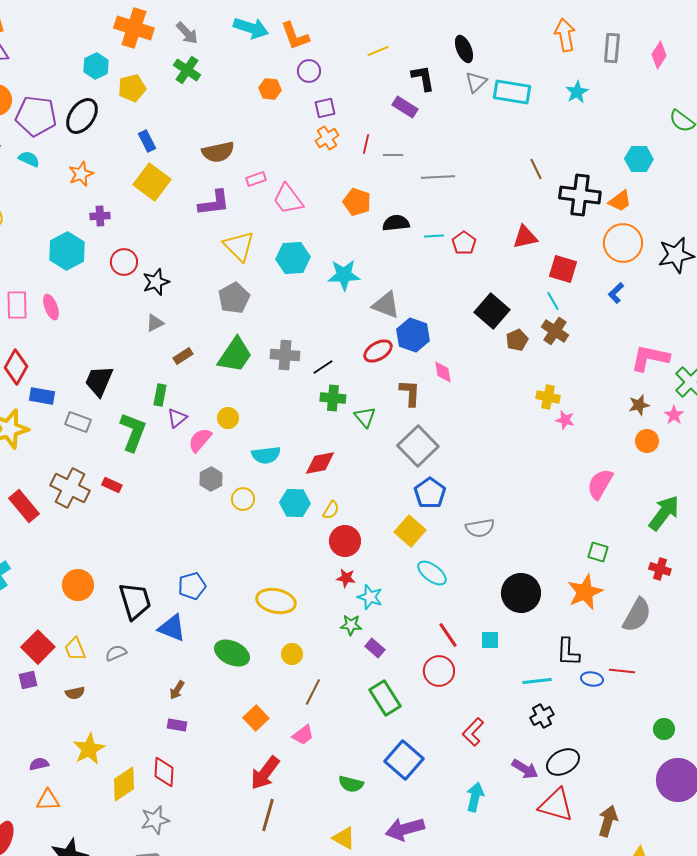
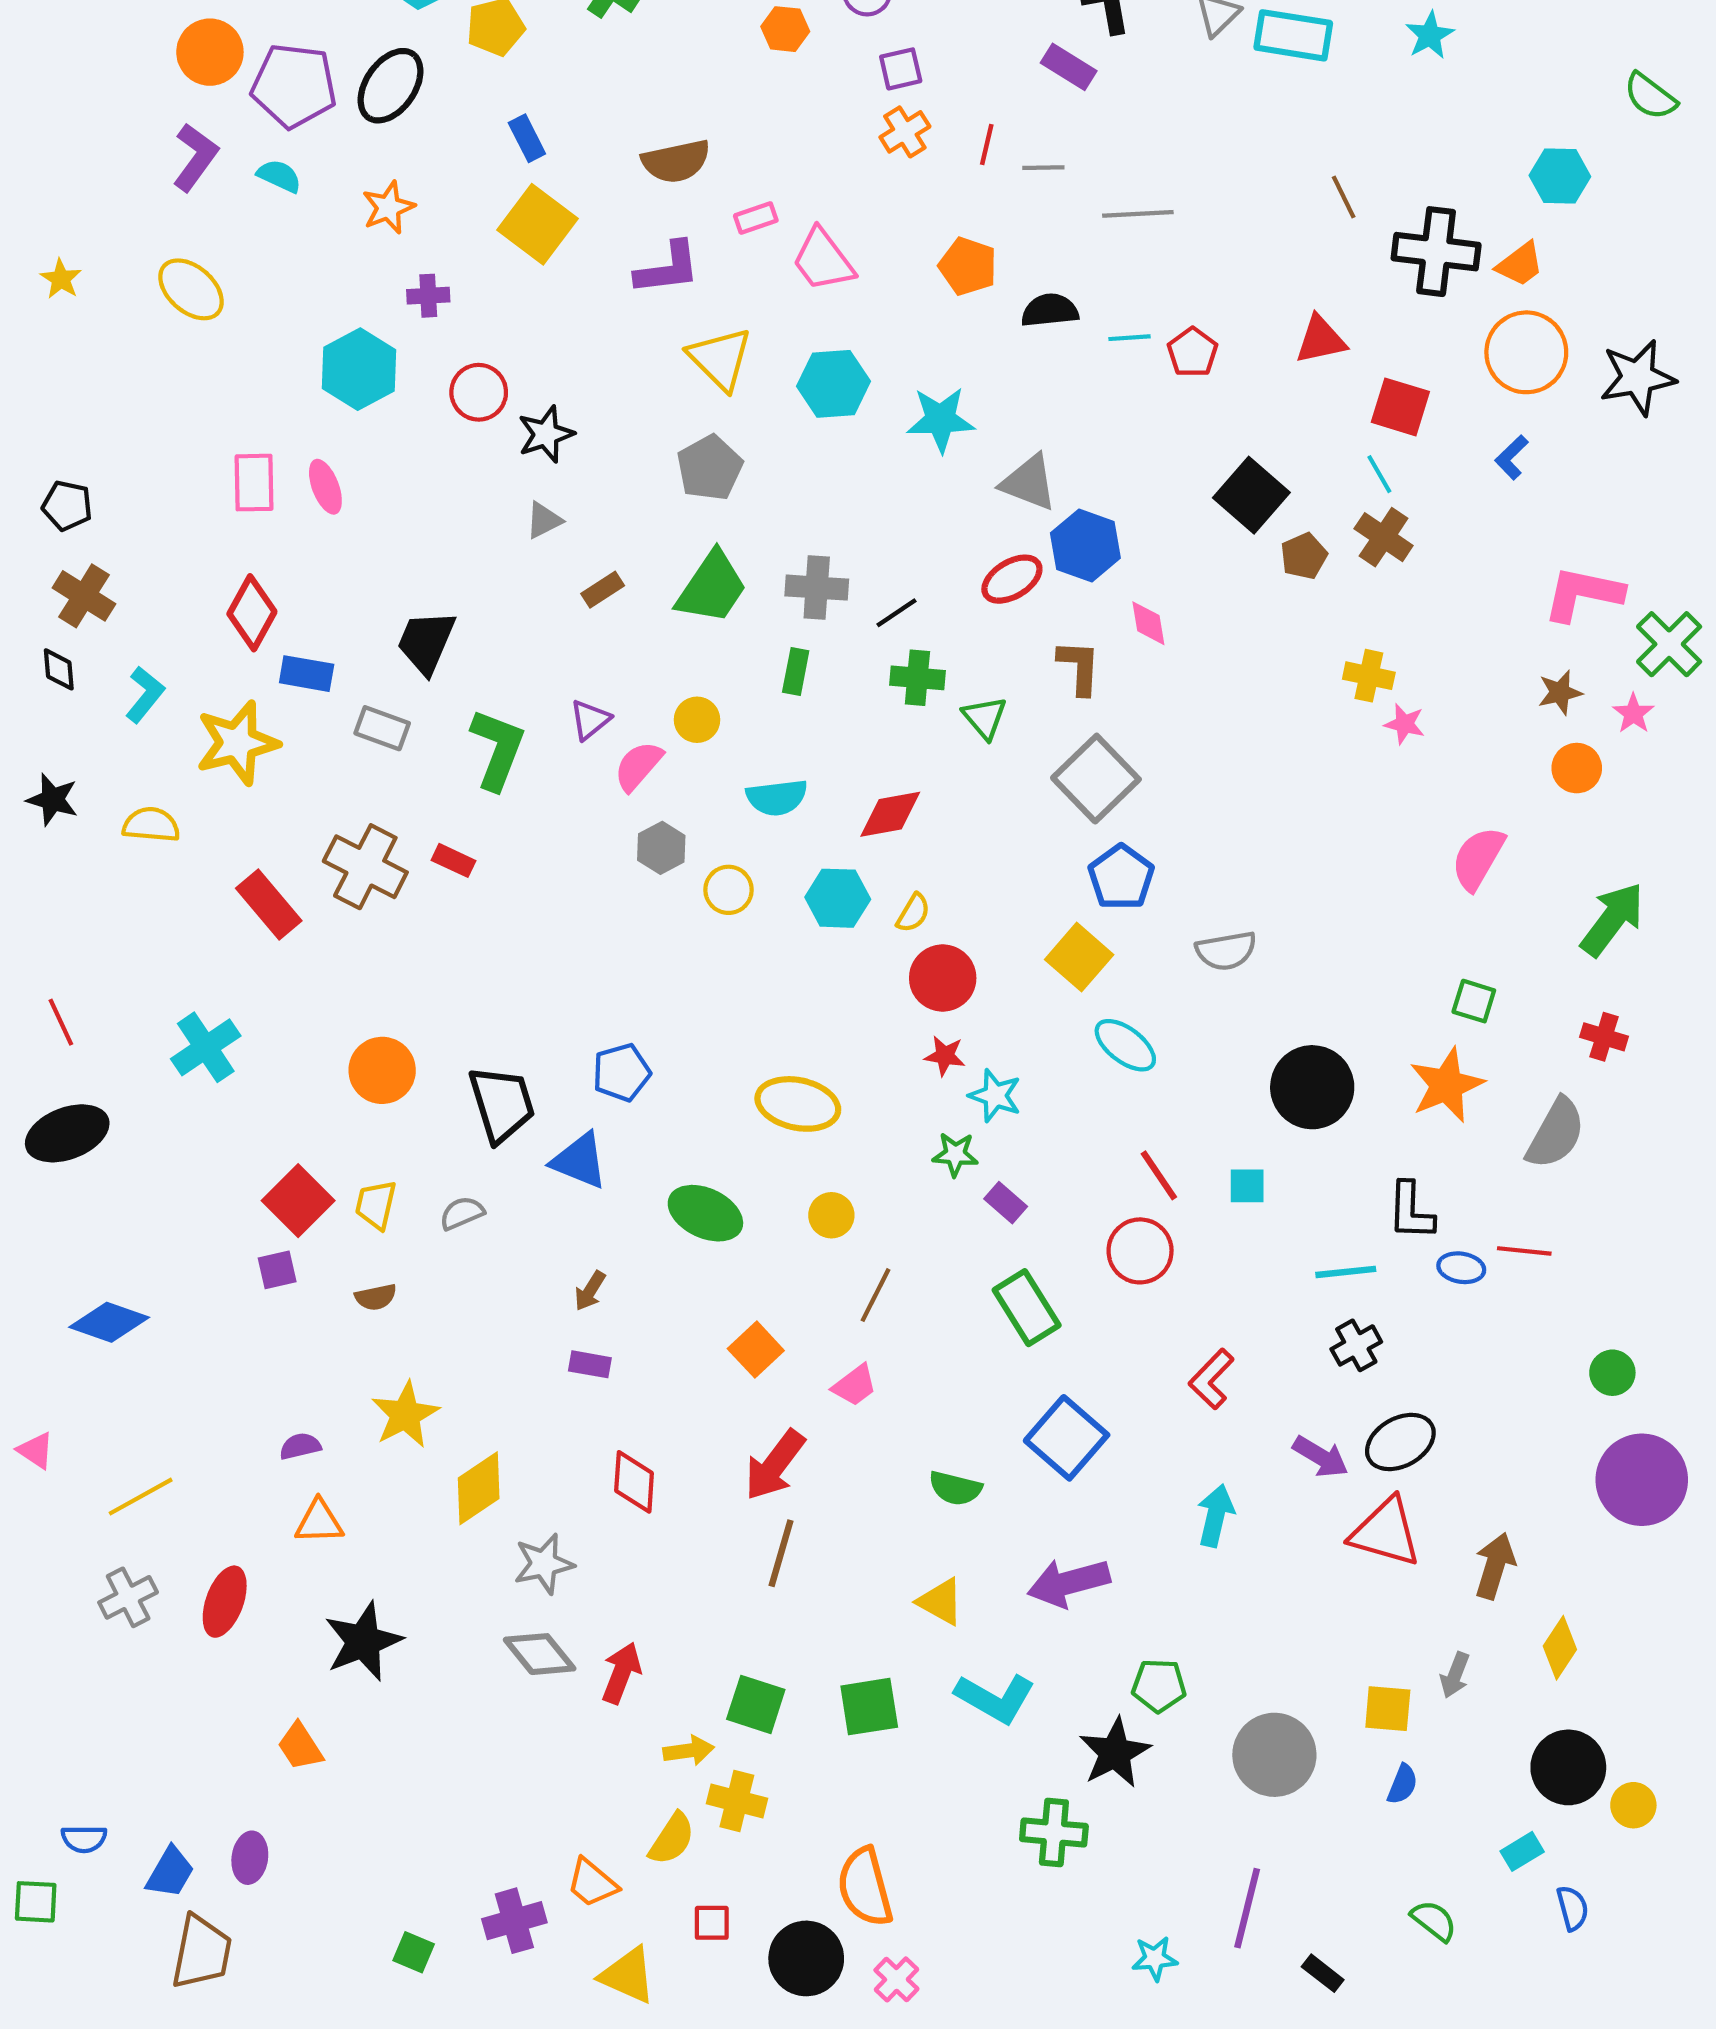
green rectangle: (160, 395) -> (796, 671), moved
yellow trapezoid: (75, 649) -> (376, 1205), turned 35
red diamond: (164, 772) -> (634, 1482), moved

